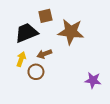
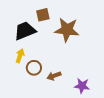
brown arrow: (44, 54) -> (54, 76), moved
purple star: (93, 80) -> (82, 86), moved

